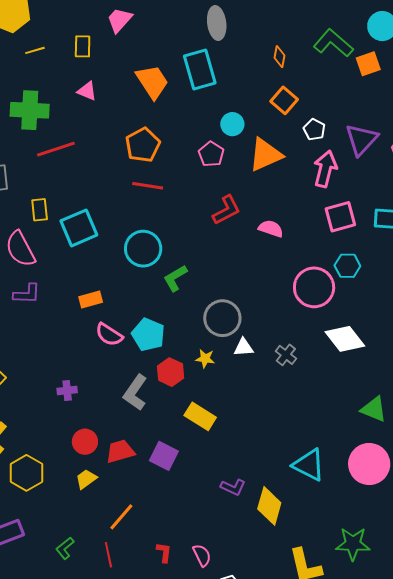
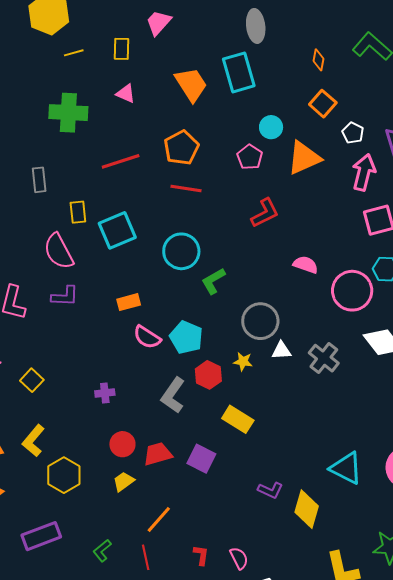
red line: (56, 149) -> (121, 161), moved
pink semicircle: (271, 229) -> (306, 265), moved
gray cross: (286, 355) -> (324, 358), size x1.4

